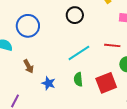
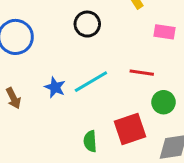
green semicircle: (78, 79) -> (90, 141), moved
blue star: (48, 83) -> (55, 87), moved

